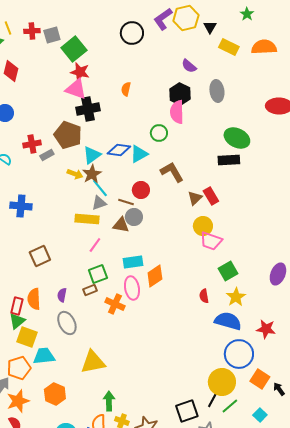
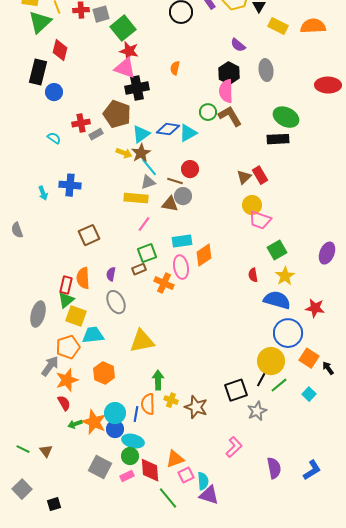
brown L-shape: (172, 172) -> (230, 116), moved

